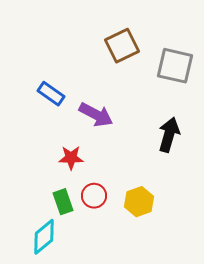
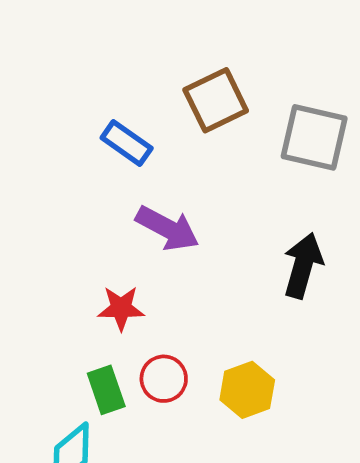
blue rectangle: (51, 94) -> (127, 143), moved

